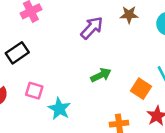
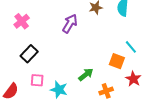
black rectangle: (17, 53) -> (29, 54), moved
green arrow: (101, 75) -> (86, 74), moved

